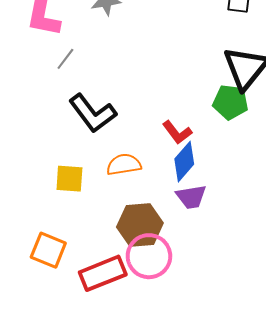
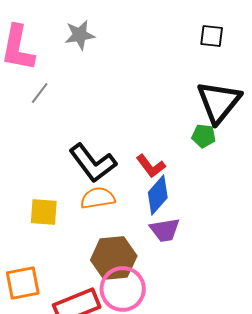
green pentagon: (231, 102) -> (204, 136), size x0.7
black L-shape: (93, 113) -> (93, 163), moved
orange square: (48, 250) -> (23, 283), turned -33

